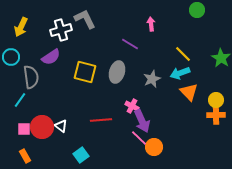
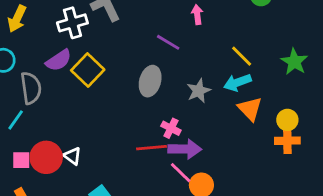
yellow square: (85, 72) -> (88, 70), moved, turned 30
red line: (101, 120) -> (152, 148), moved
purple arrow: (142, 121) -> (185, 149), turned -65

